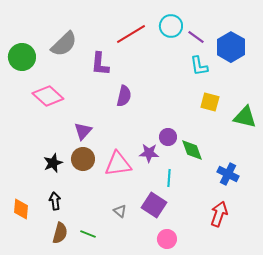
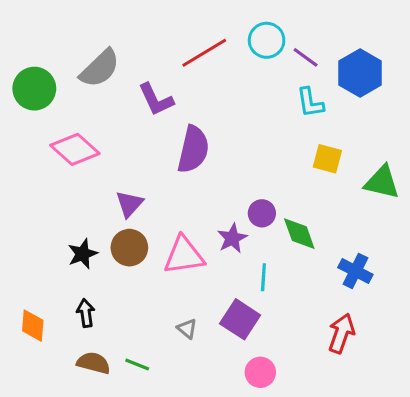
purple L-shape: (100, 64) -> (156, 100), turned -30
purple semicircle: (124, 96) -> (193, 149), size x1.4
purple star: (149, 153) -> (232, 238), turned -30
brown semicircle: (60, 233) -> (94, 363), turned -90

